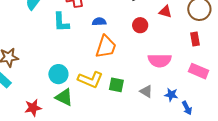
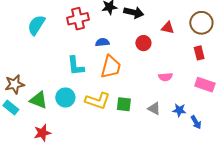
cyan L-shape: (61, 22) -> (76, 66), moved
pink semicircle: (160, 61) -> (165, 77), size x0.6
green triangle: (64, 97) -> (38, 100), moved

